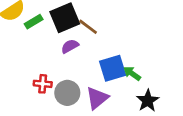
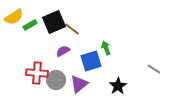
purple semicircle: (70, 46) -> (63, 51), moved
green arrow: (132, 73) -> (106, 48), moved, turned 32
red cross: (43, 84) -> (37, 73), size x1.5

